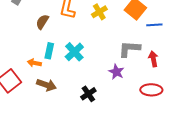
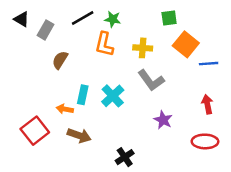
yellow cross: (99, 12) -> (143, 48), turned 35
brown semicircle: (42, 22) -> (60, 60), moved
gray L-shape: (129, 49) -> (151, 80), moved, turned -130
black cross: (88, 94) -> (125, 157), moved

